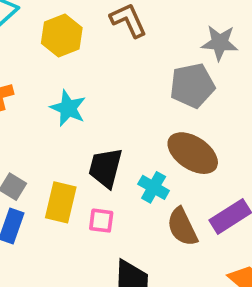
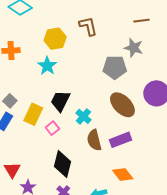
yellow hexagon: (62, 36) -> (55, 39), moved
brown ellipse: (193, 153) -> (122, 105), moved
pink square: (101, 221) -> (52, 128), turned 32

